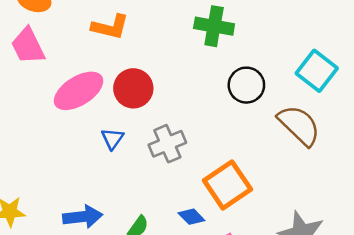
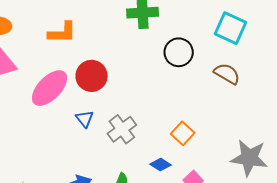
brown semicircle: (299, 125) -> (227, 74), size x0.7
gray cross: (167, 144) -> (122, 129), moved
orange square: (227, 185) -> (183, 133), size x0.6

